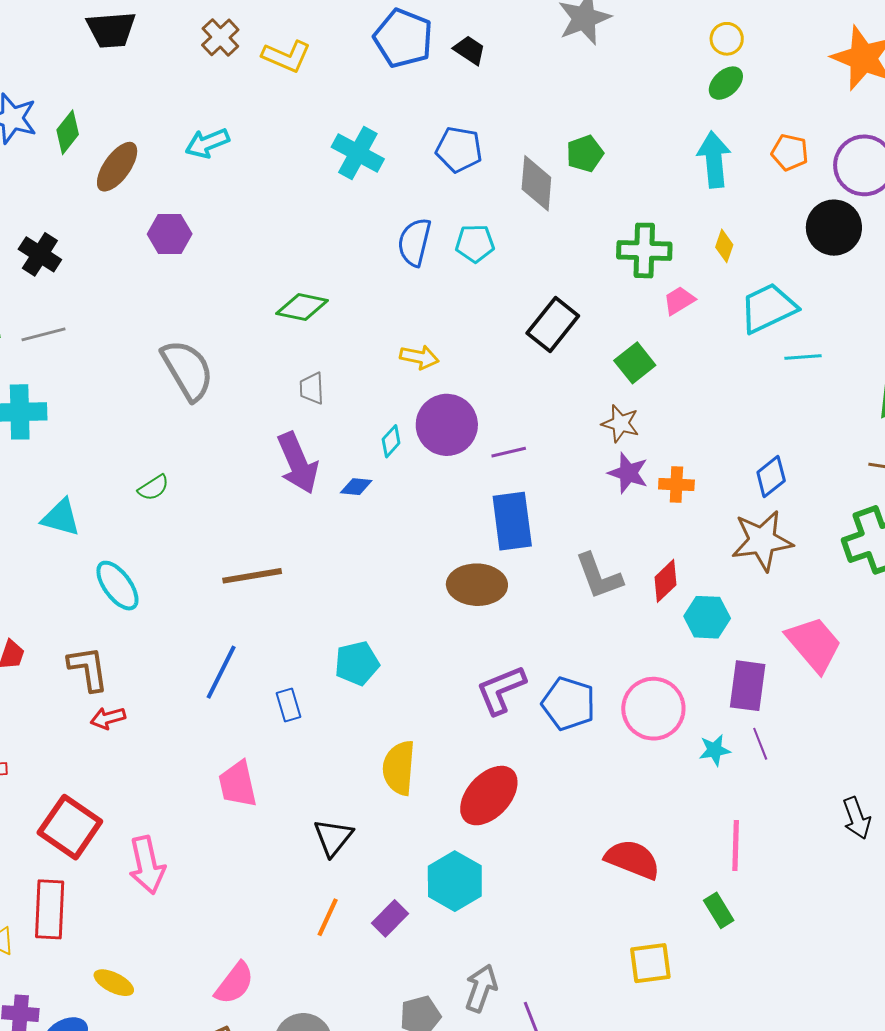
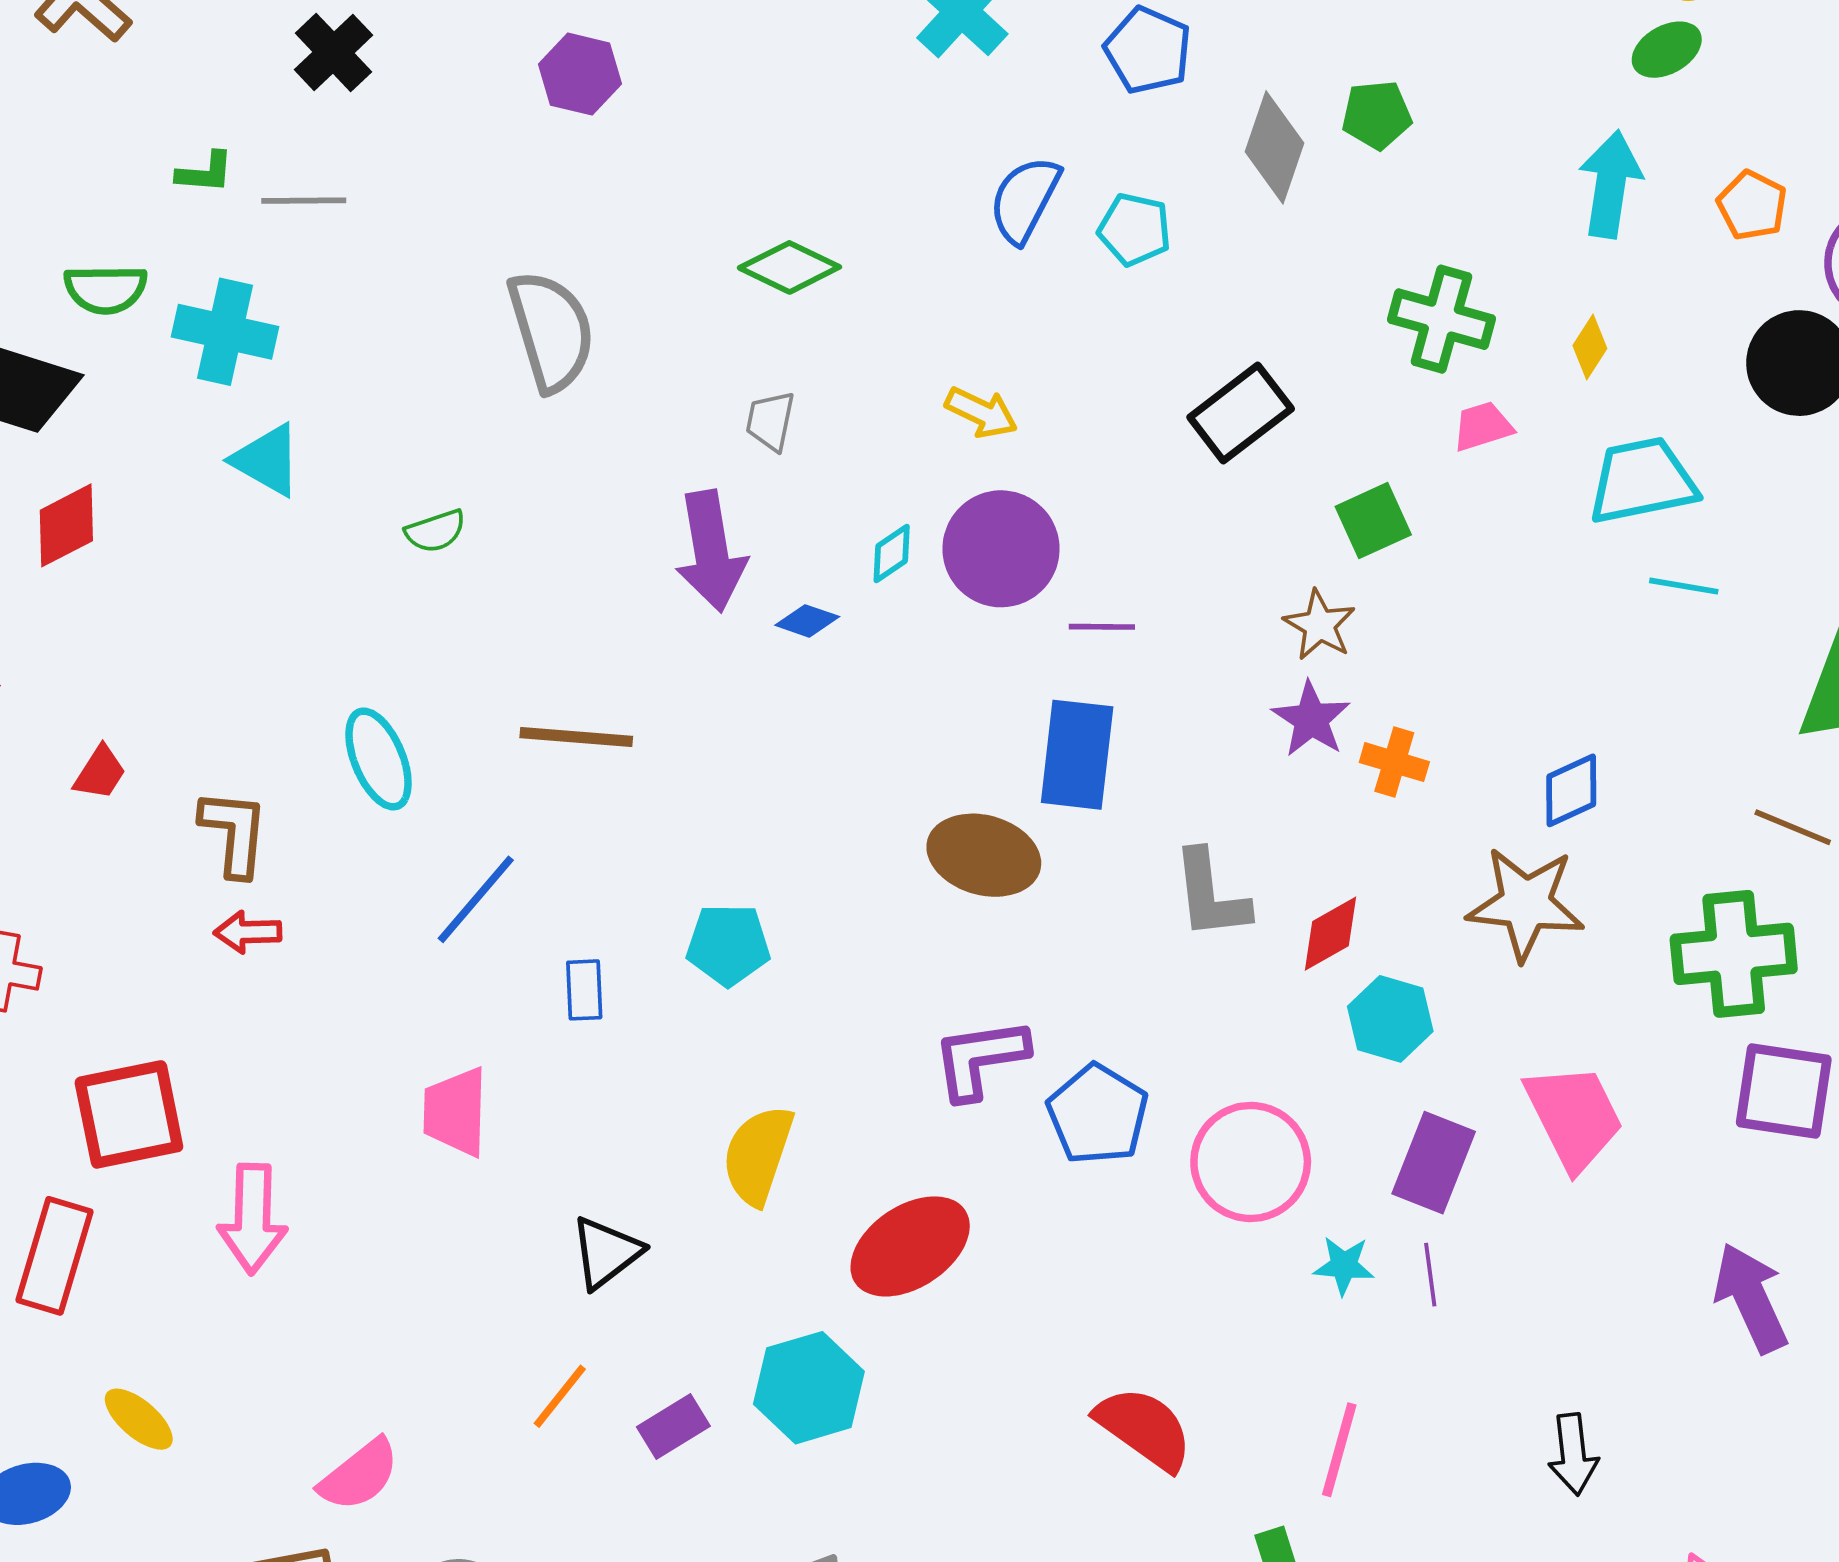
cyan triangle: (61, 518) -> (267, 460), moved
cyan ellipse: (117, 586) -> (379, 759), moved
red square: (70, 827) -> (129, 1114), turned 30

